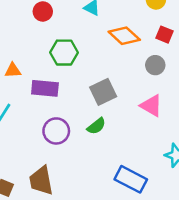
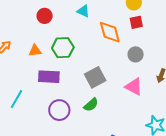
red square: (164, 35) -> (136, 22), moved, turned -32
orange diamond: (124, 36) -> (110, 32), turned 35
orange triangle: (13, 70) -> (35, 51), moved

